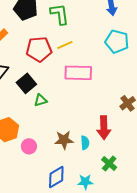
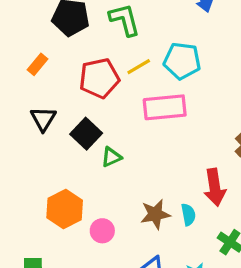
cyan pentagon: (117, 41) -> (182, 61), moved

